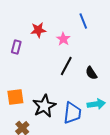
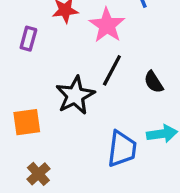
pink star: (63, 39) -> (107, 25), size x1.5
black star: (44, 106) -> (75, 95), moved

